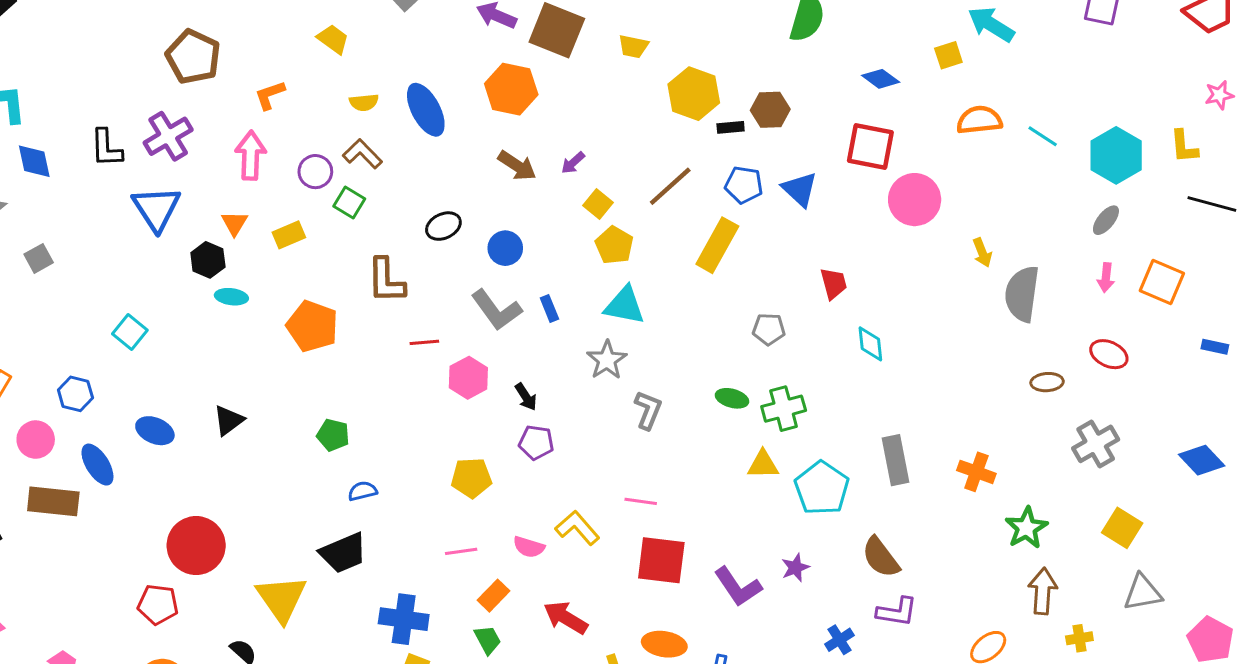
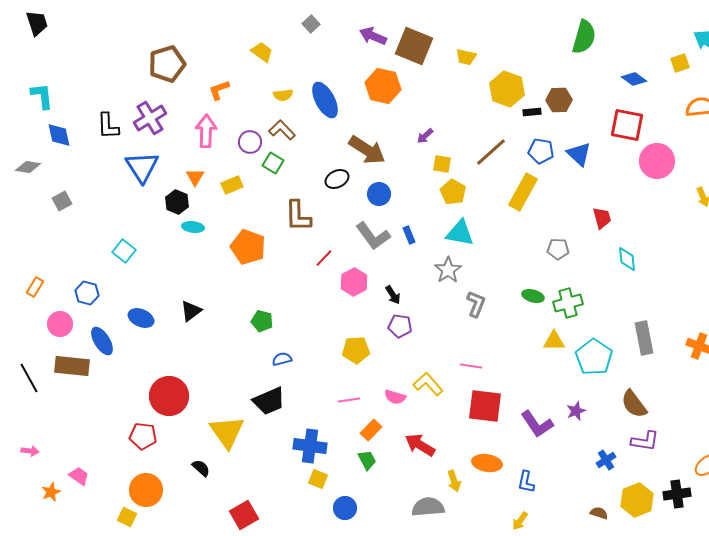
brown pentagon: (193, 57) -> (167, 64), turned 30
brown arrow: (517, 166) -> (367, 150), moved, size x1.4
yellow square: (598, 204) -> (442, 164), turned -30
red line: (424, 342) -> (324, 258), turned -42

